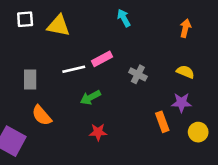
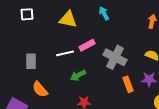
yellow triangle: (58, 26) -> (68, 19), moved
gray cross: (138, 74) -> (115, 57), size x1.6
orange rectangle: (162, 122) -> (128, 84), moved

